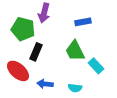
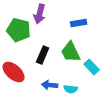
black rectangle: (36, 52) -> (43, 55), moved
blue arrow: (45, 84) -> (50, 85), moved

